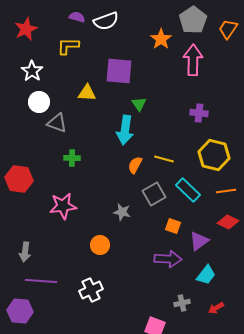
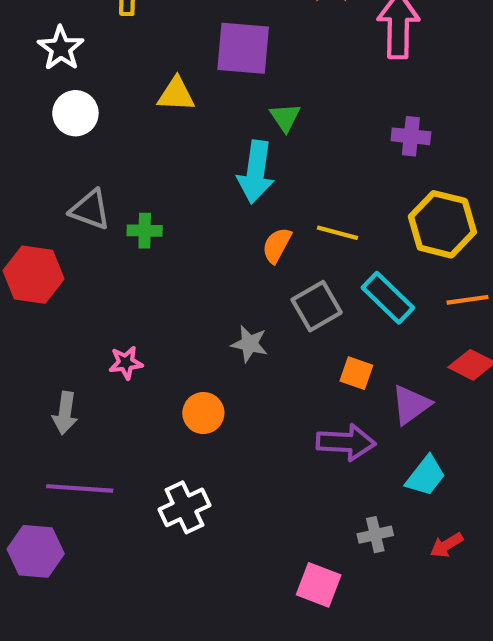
gray triangle: (57, 123) -> (90, 210), moved
pink star: (63, 206) -> (126, 363), moved, size x0.6
gray arrow: (25, 252) -> (65, 413), moved

